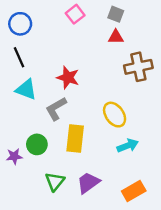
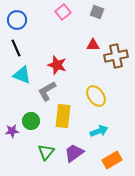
red triangle: (116, 37) -> (93, 45), moved
cyan arrow: (128, 146) -> (99, 131), moved

